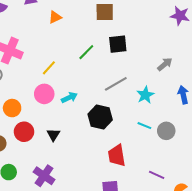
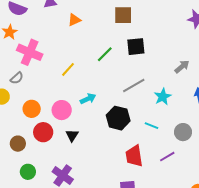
pink circle: (44, 94) -> (62, 110), moved
cyan line: (144, 126) -> (151, 126), moved
purple line: (157, 175) -> (167, 157), moved, turned -56

